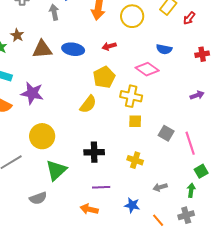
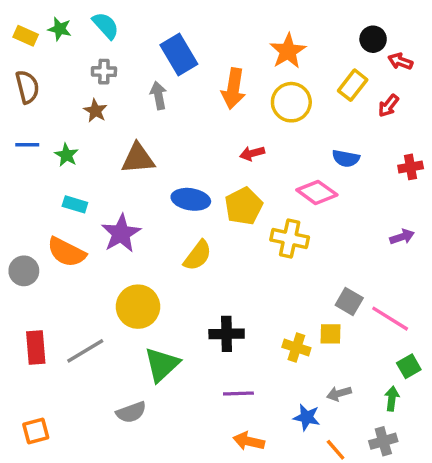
brown star: (17, 35) -> (95, 111), moved
blue ellipse: (73, 49) -> (191, 199), moved
purple star: (32, 93) -> (121, 233), turned 30
yellow semicircle: (88, 104) -> (198, 256), moved
yellow square: (135, 121) -> (330, 334), moved
pink line: (190, 143) -> (390, 319), turned -40
blue star: (132, 205) -> (307, 417), moved
orange arrow: (89, 209) -> (249, 441), moved

